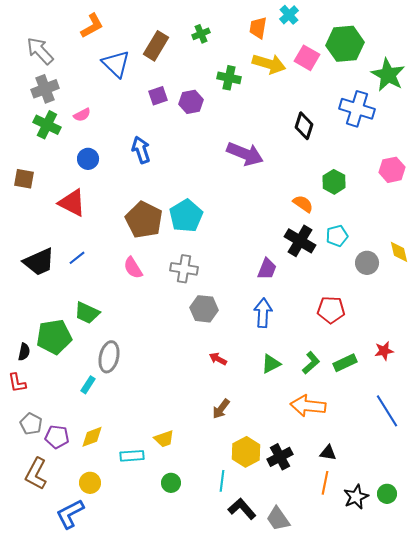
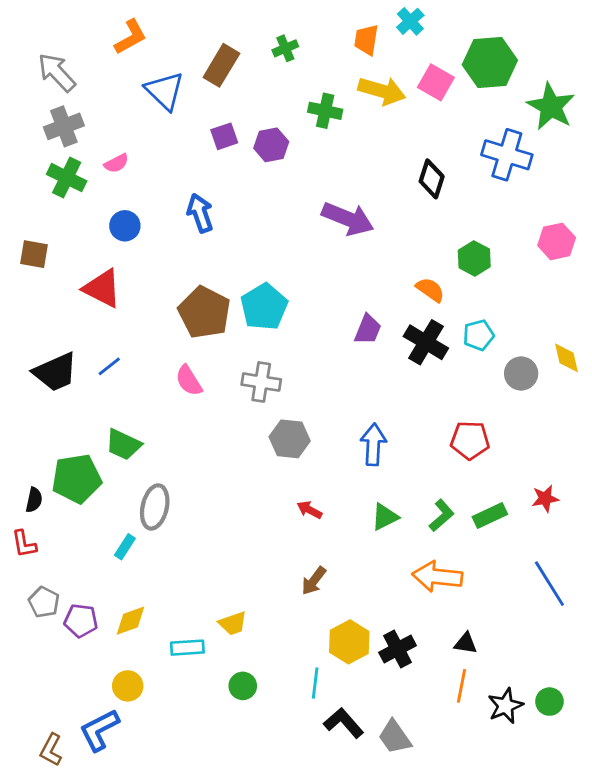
purple trapezoid: (267, 269) -> (368, 329), moved
brown L-shape: (36, 474) -> (51, 750), moved, size x0.7

